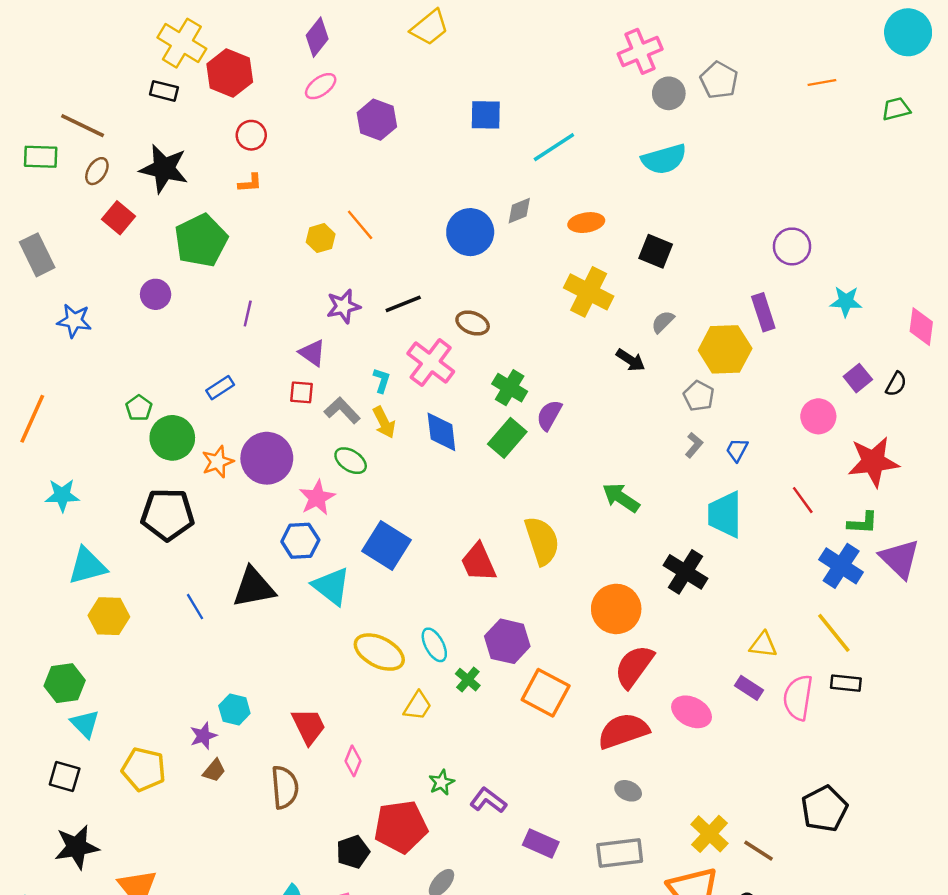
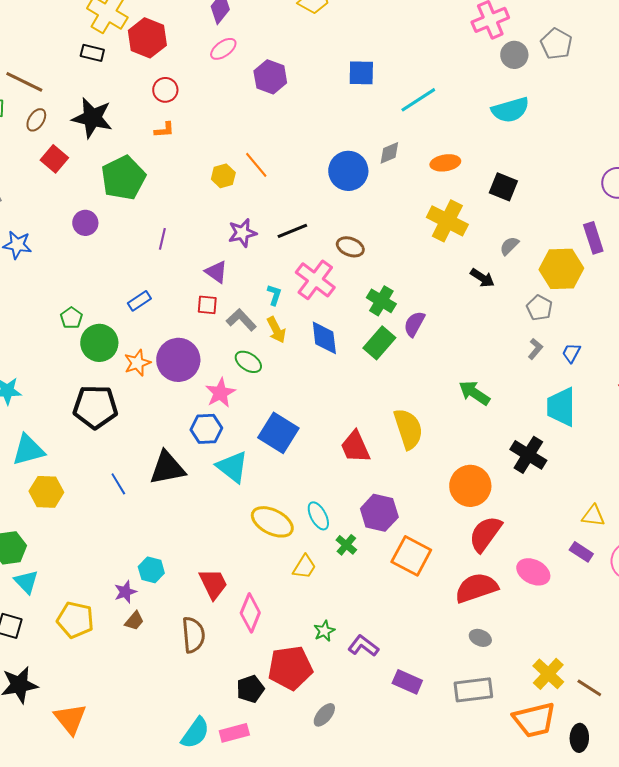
pink diamond: (353, 761) -> (250, 613), size x1.5

